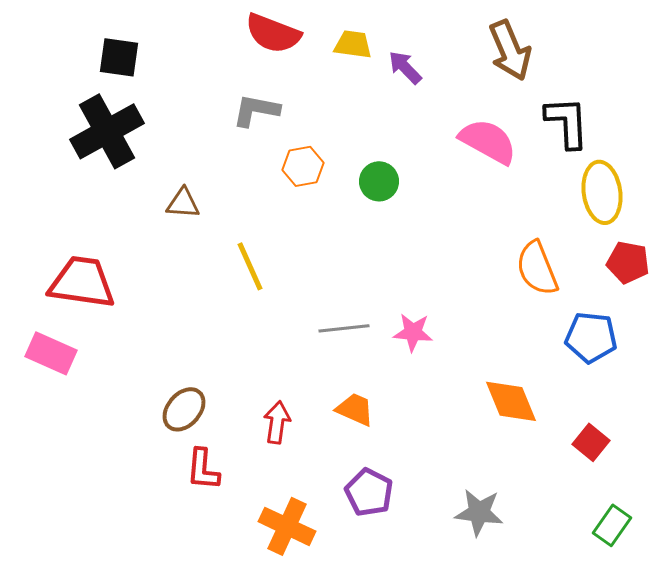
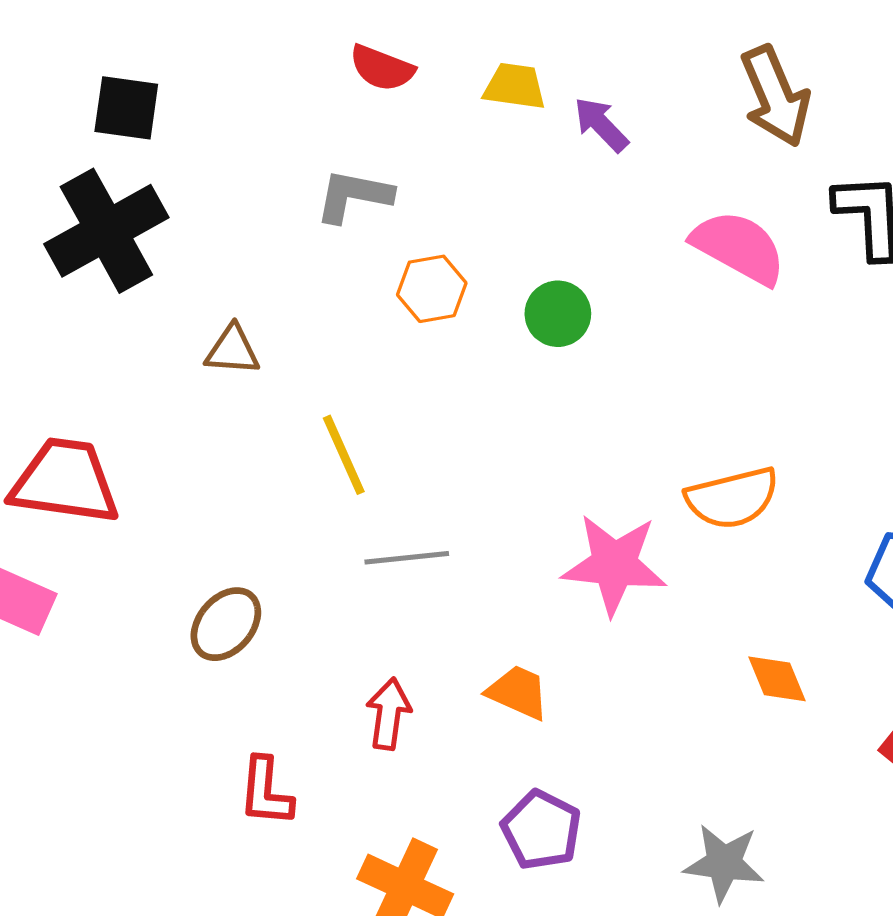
red semicircle: (273, 33) -> (382, 68), size x0.7
orange semicircle: (537, 268) -> (732, 498), moved, turned -82
gray line: (344, 328) -> (407, 558), moved
pink star: (413, 332) -> (614, 564), size x1.6
orange diamond: (511, 401) -> (777, 679), size x0.7
brown ellipse: (184, 409) -> (226, 624), moved

